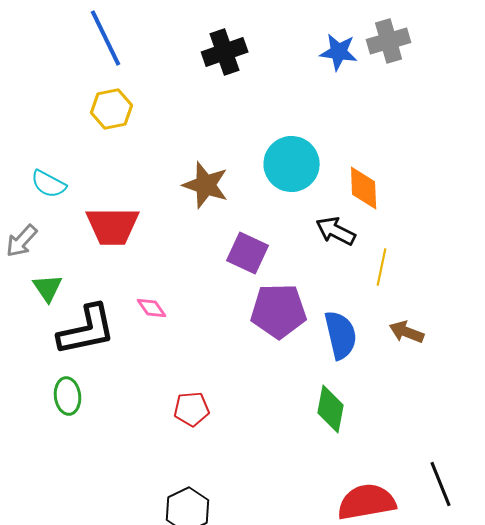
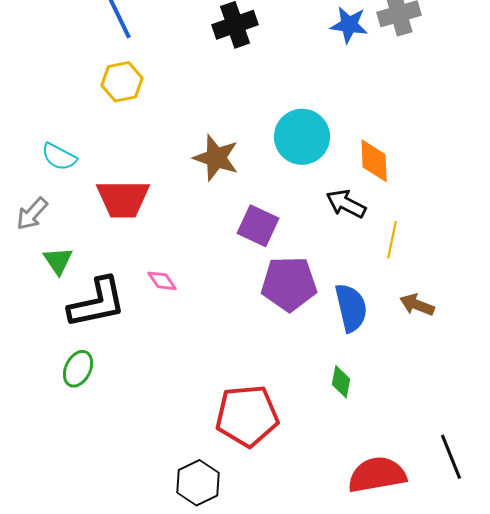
green ellipse: (68, 396) -> (78, 369), turned 33
red pentagon: (192, 409) -> (247, 416), moved, size x1.8
green diamond: (331, 409) -> (341, 382), size x0.7

